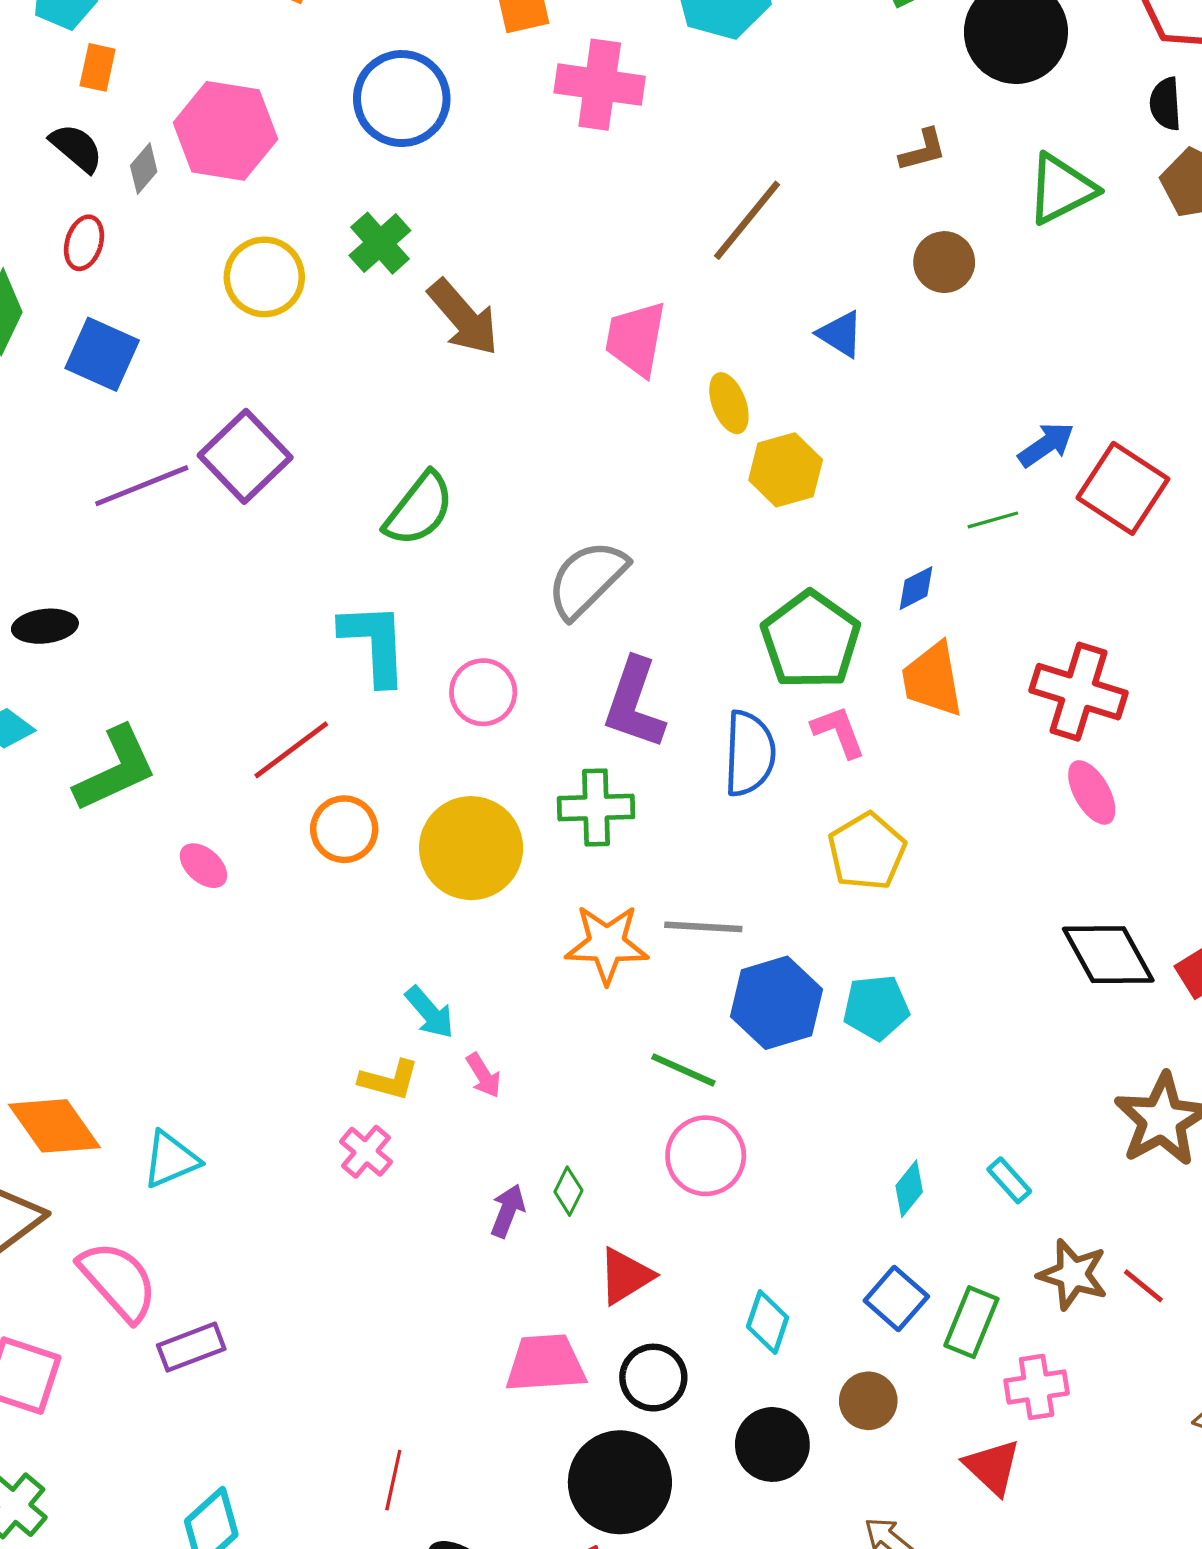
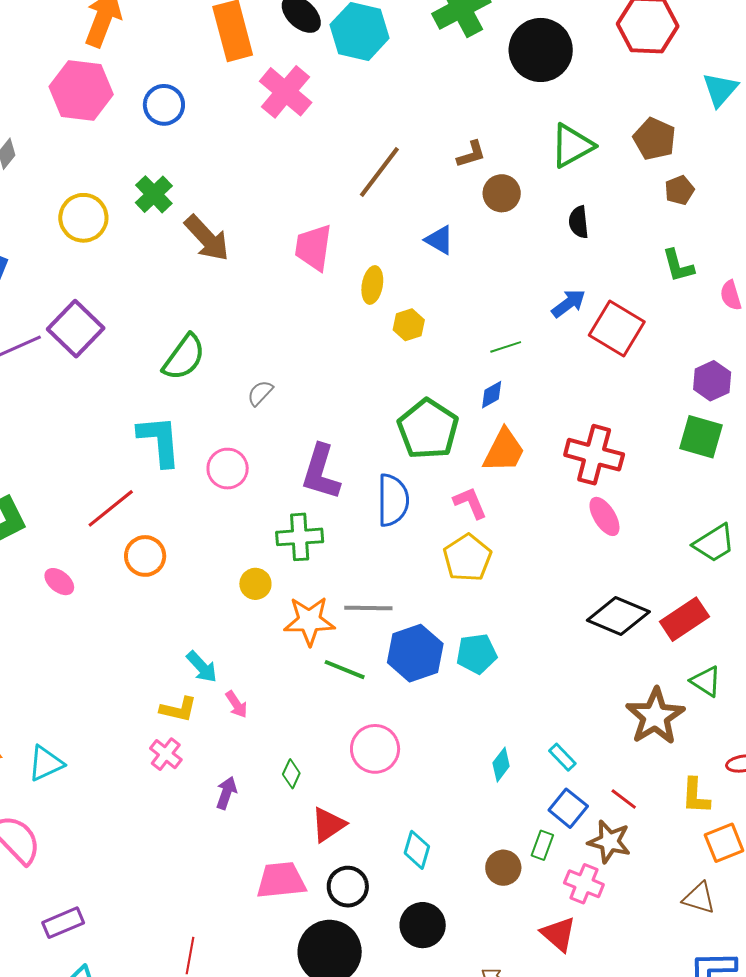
pink cross: (600, 85) -> (286, 92), turned 34
blue circle: (402, 99) -> (164, 105), size x0.7
black semicircle: (1165, 104) -> (579, 222), moved
pink hexagon: (225, 131) -> (81, 91), moved
brown L-shape: (923, 150) -> (471, 154), moved
yellow ellipse: (729, 403) -> (372, 285), turned 33
yellow hexagon: (786, 470) -> (409, 325), size x0.7
green line: (993, 520) -> (506, 347), moved
gray semicircle: (587, 579) -> (260, 393), moved, size x0.5
orange trapezoid: (932, 679) -> (504, 451), turned -141
pink L-shape: (839, 732) -> (470, 503), moved
yellow circle: (471, 848) -> (255, 584), moved, size x0.5
black diamond: (1108, 955) -> (618, 616), turned -36
green line: (683, 1070) -> (345, 670), moved
purple arrow: (508, 1211) -> (226, 793), moved
brown star: (1073, 1274) -> (609, 842), moved
red line: (1143, 1286) -> (624, 799), moved
blue square: (896, 1298) -> (568, 808), moved
green rectangle: (971, 1322) -> (542, 845), size x0.7
purple rectangle: (191, 1347) -> (63, 923), moved
pink cross: (1037, 1387) -> (584, 884), turned 33
brown circle: (868, 1401) -> (503, 868), moved

